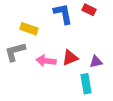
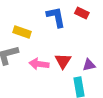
red triangle: (70, 58) -> (63, 61), turned -36

